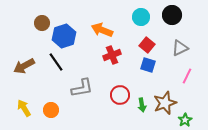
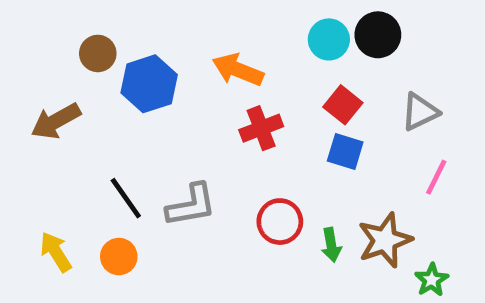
black circle: (172, 15) -> (378, 35), moved
black line: (56, 62) -> (126, 198), moved
brown arrow: (24, 66) -> (56, 121), moved

